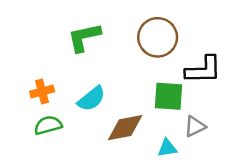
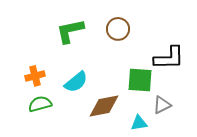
brown circle: (158, 37) -> (118, 29), moved, size x0.7

